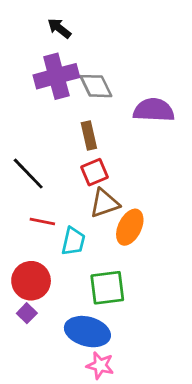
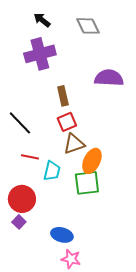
gray diamond: (96, 86) -> (88, 26), moved
green square: (107, 288) -> (87, 183), moved
blue ellipse: (87, 332) -> (62, 235), size x0.7

